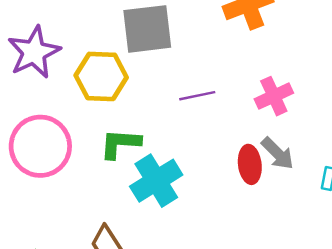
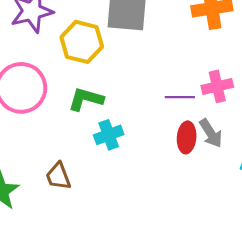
purple line: (197, 96) -> (180, 97), moved
cyan cross: (156, 181) -> (109, 135), size x0.7

